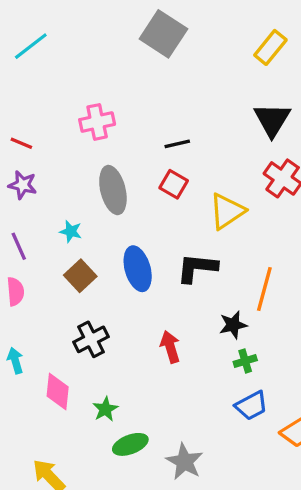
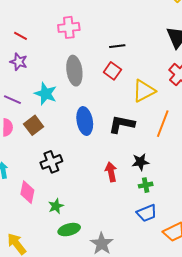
cyan star: (71, 231) -> (46, 94), size x1.6
purple line: (19, 246) -> (12, 100), turned -48
brown square: (80, 276) -> (34, 125), moved
orange line: (264, 289) -> (163, 124), moved
red arrow: (170, 347) -> (111, 172), moved

